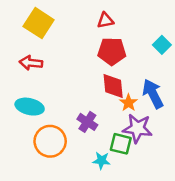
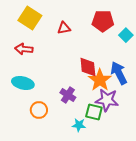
red triangle: (105, 20) -> (64, 28), moved
red pentagon: (112, 51) -> (103, 21), moved
orange star: (128, 103) -> (100, 80), size x1.6
orange circle: (50, 141) -> (39, 110), size x0.7

